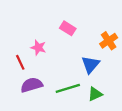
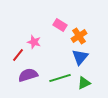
orange cross: (109, 41) -> (79, 36), moved
red line: (20, 62) -> (18, 55), turned 64

